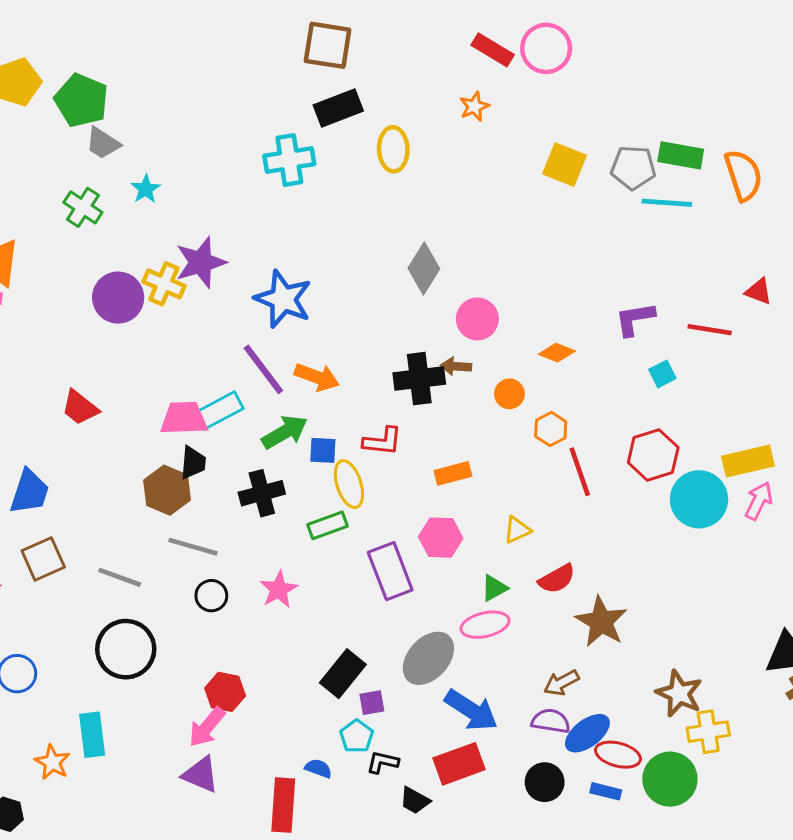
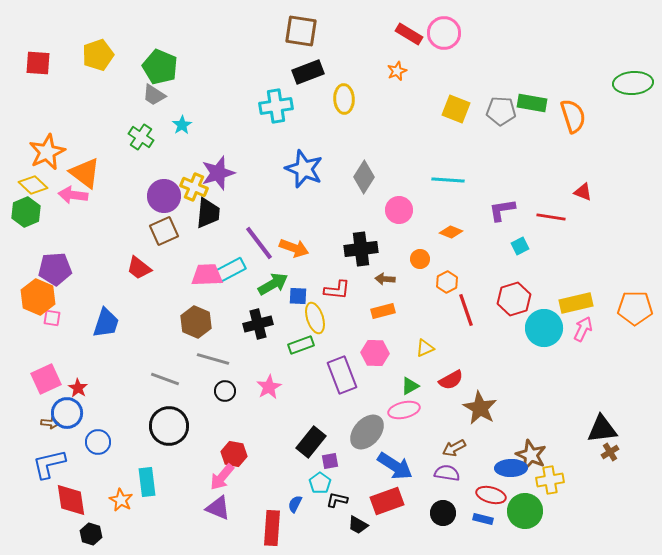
green pentagon: (81, 100) -> (160, 67), moved
cyan line: (667, 203) -> (448, 180), moved
blue star: (283, 299) -> (304, 169), moved
brown arrow: (456, 366) -> (385, 279), moved
black trapezoid: (193, 463) -> (208, 213), moved, size x1.4
brown square: (43, 559) -> (164, 231), moved
blue ellipse: (587, 733) -> (511, 468), moved, turned 36
blue semicircle: (318, 768) -> (295, 504), turned -84

